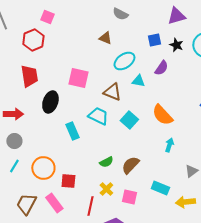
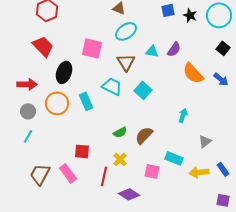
cyan ellipse: (124, 61) -> (126, 31), moved
purple semicircle: (161, 68) -> (174, 49), moved
red trapezoid: (29, 76) -> (43, 46), turned -35
brown triangle: (112, 92) -> (126, 62), turned 36
orange semicircle: (162, 115) -> (193, 73), moved
orange circle: (43, 168) -> (57, 103), moved
pink square: (129, 197) -> (152, 171), moved

